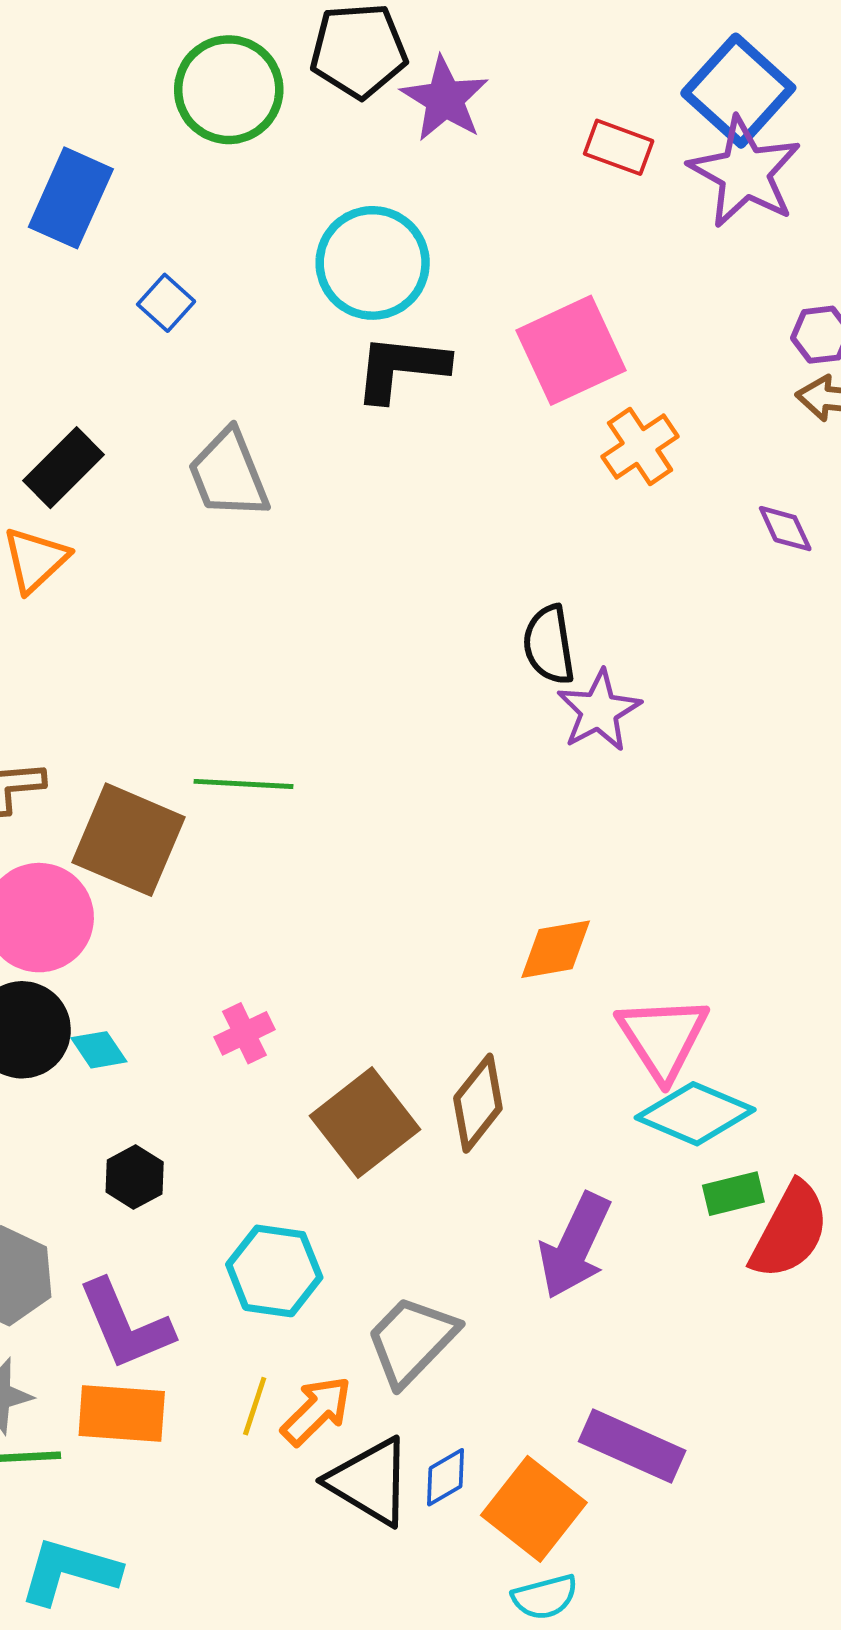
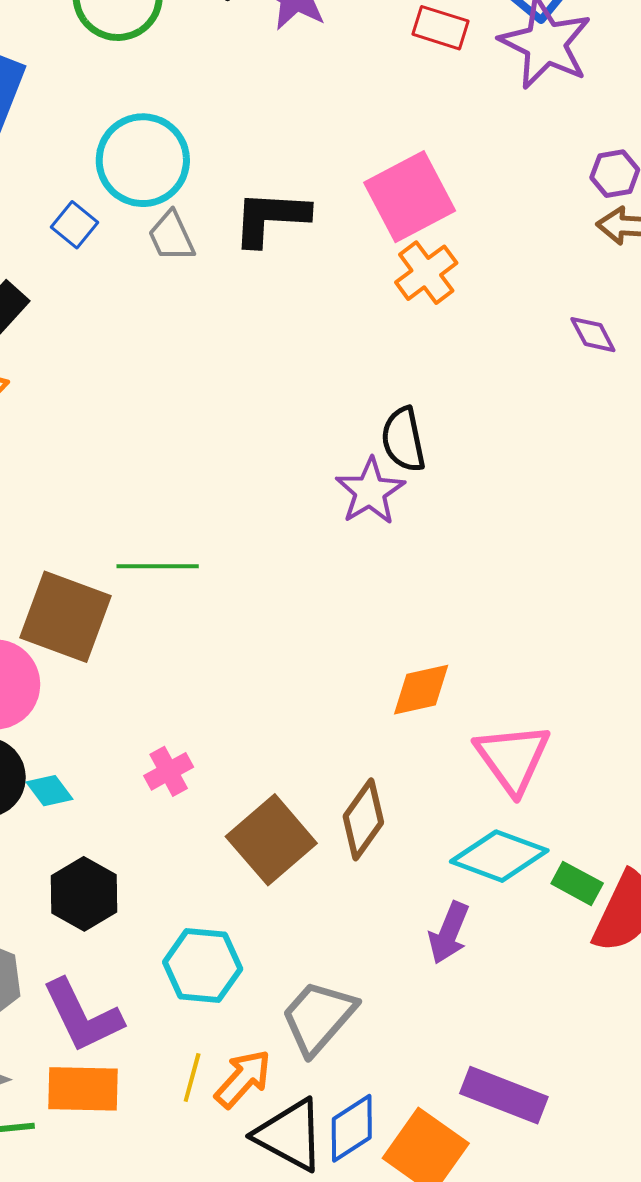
cyan circle: (373, 263) -> (143, 160), moved
blue square: (166, 303) -> (74, 225), moved
orange cross: (640, 447) -> (426, 273), moved
gray trapezoid: (229, 474) -> (171, 236), moved, size x0.7
purple star: (599, 711) -> (370, 491), moved
cyan diamond: (695, 1114) -> (499, 856), moved
black hexagon: (135, 1177) -> (84, 894), size x1.4
green rectangle: (733, 1194) -> (577, 883), turned 45
purple arrow: (575, 1246) -> (449, 933), size x0.7
blue diamond: (446, 1477) -> (352, 1128), size x1.4

